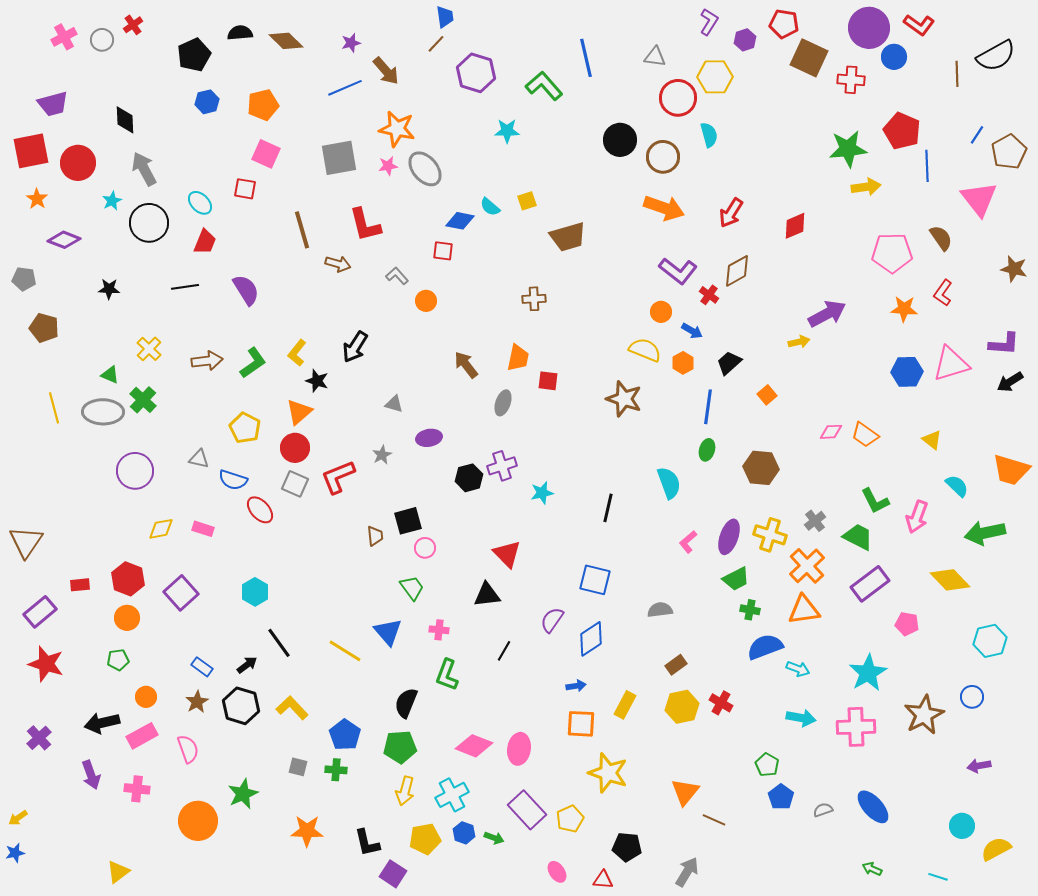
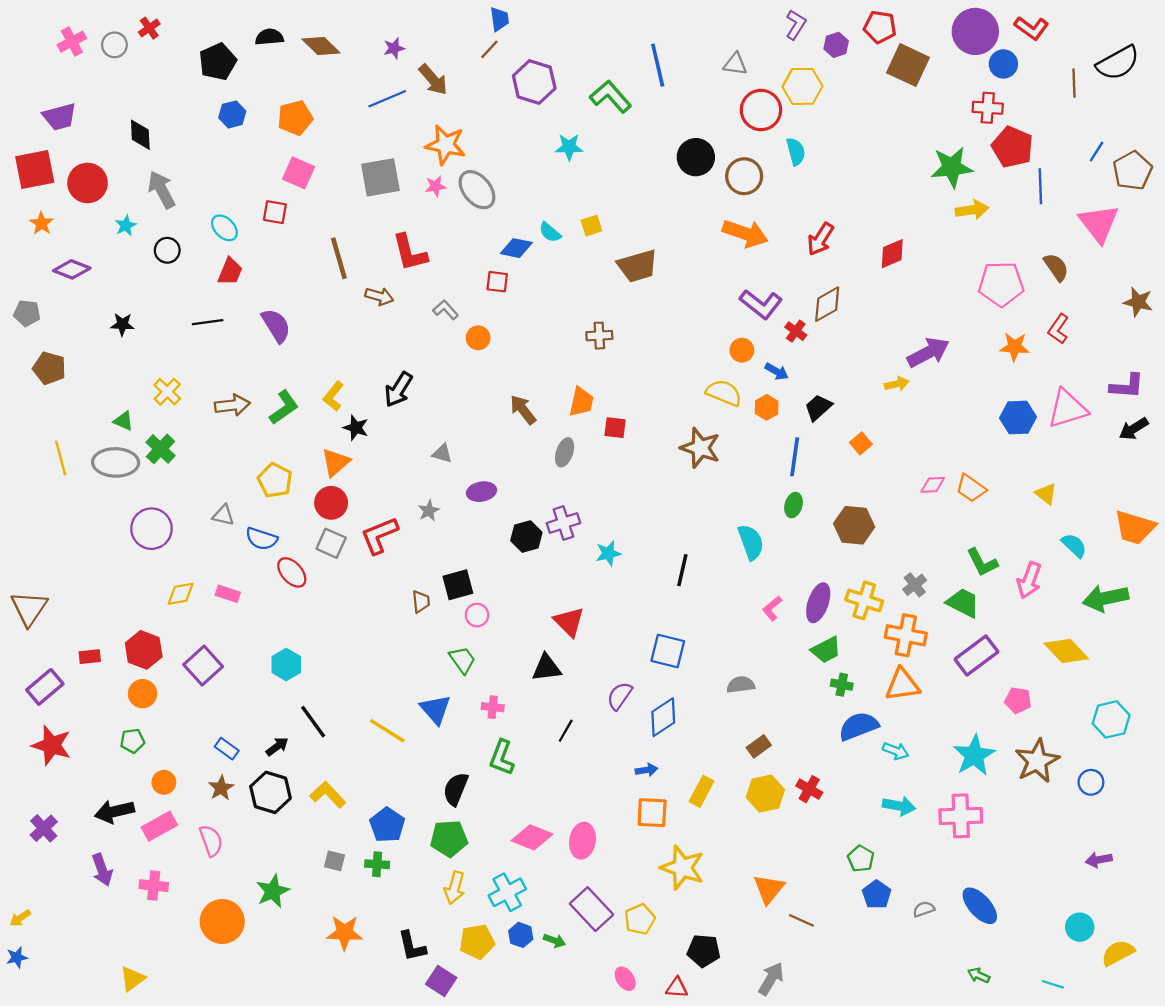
red cross: (851, 80) -> (988, 108), moved
black circle: (149, 223) -> (167, 250), size x0.6
orange cross: (807, 566) -> (906, 635), turned -36
brown star: (924, 715) -> (1037, 761), moved

